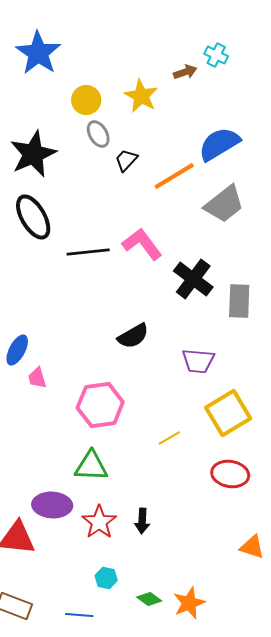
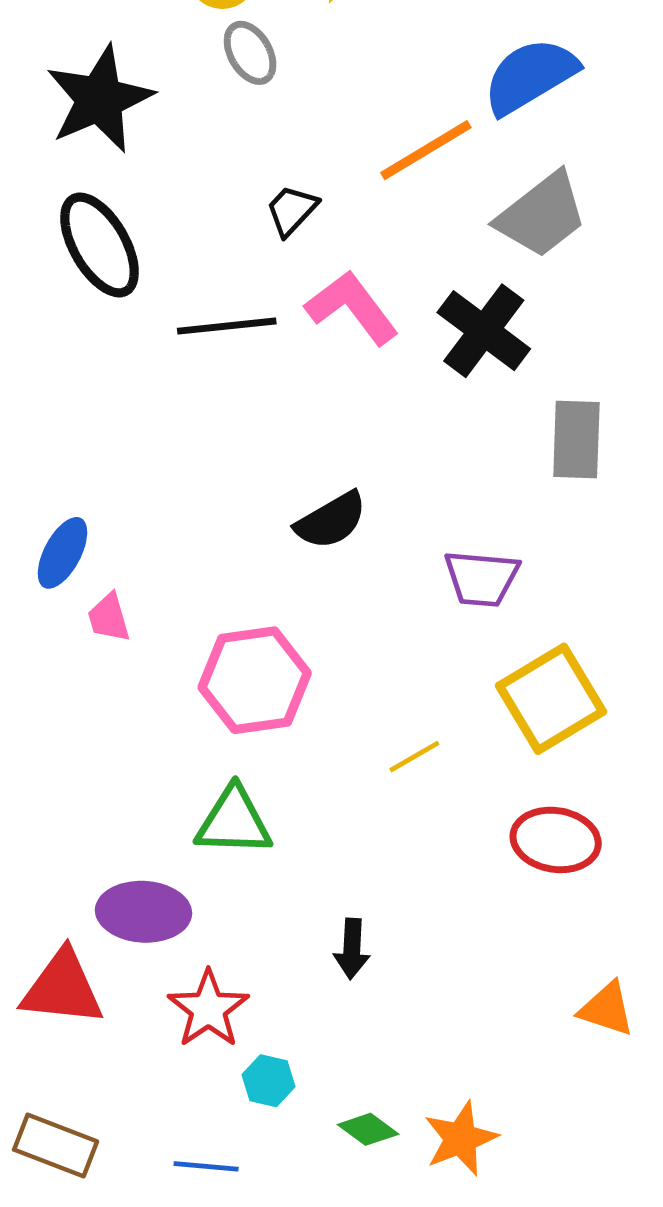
black trapezoid: (126, 160) -> (292, 210), moved
black cross: (193, 279) -> (484, 331), moved
red star: (99, 522) -> (208, 1009), moved

